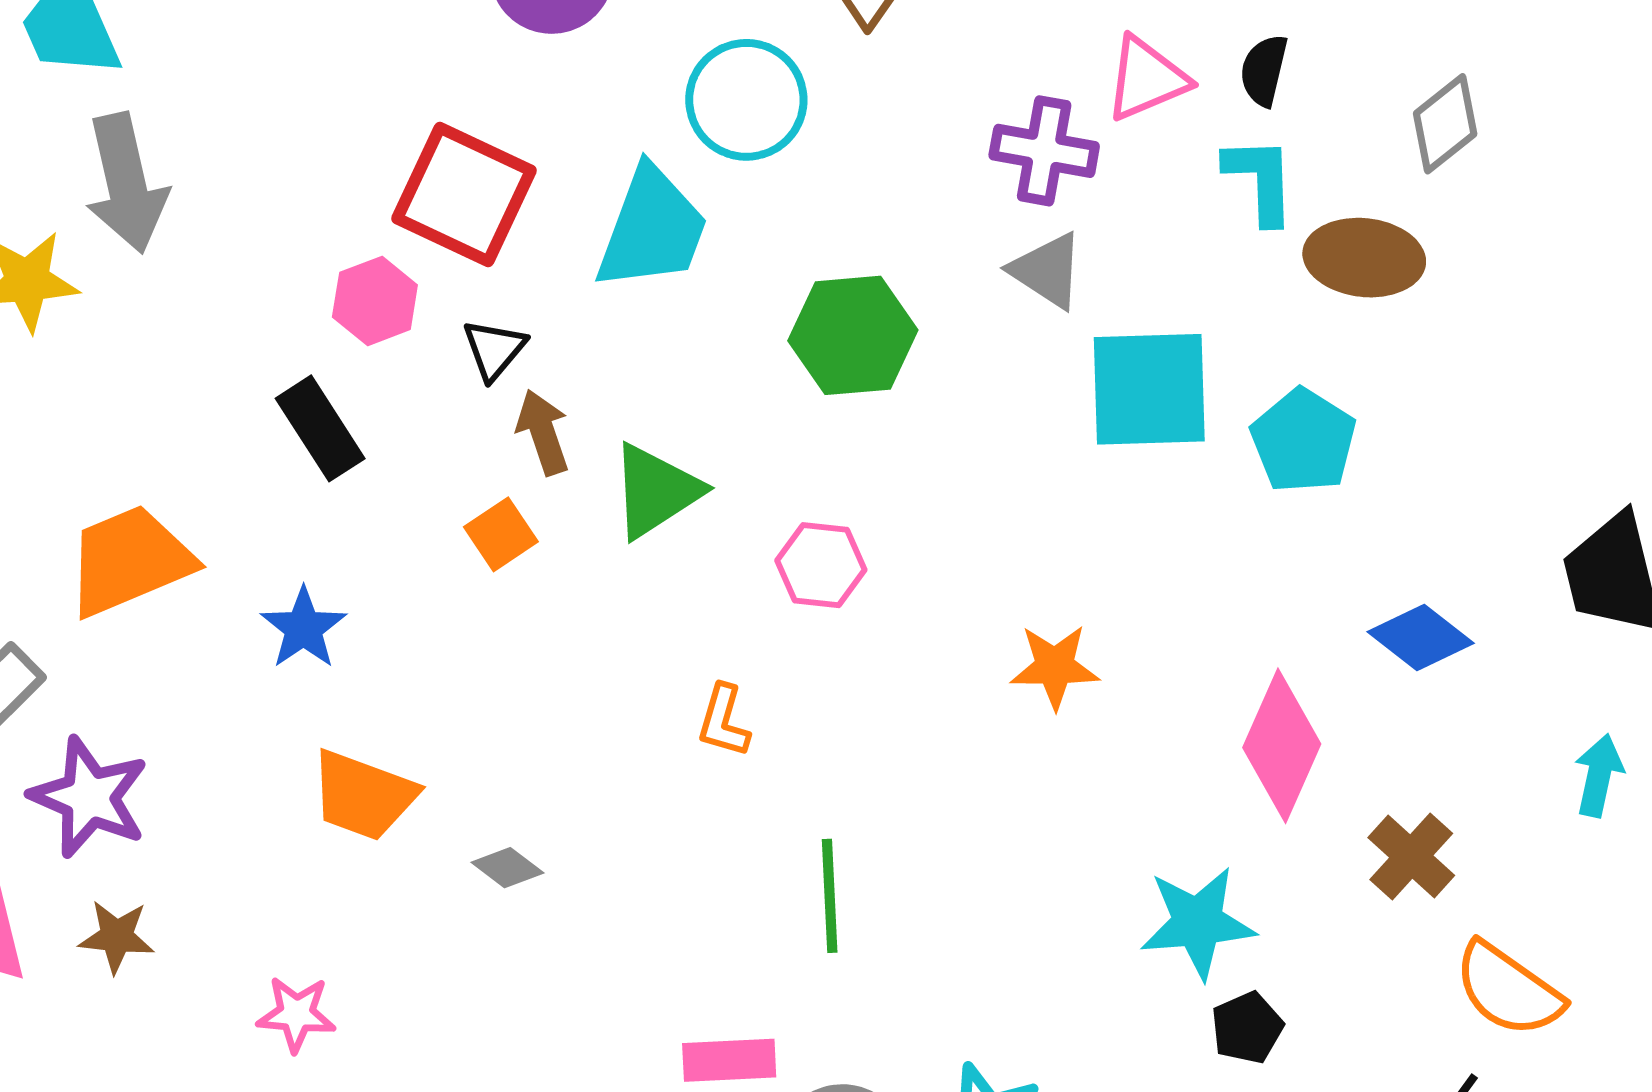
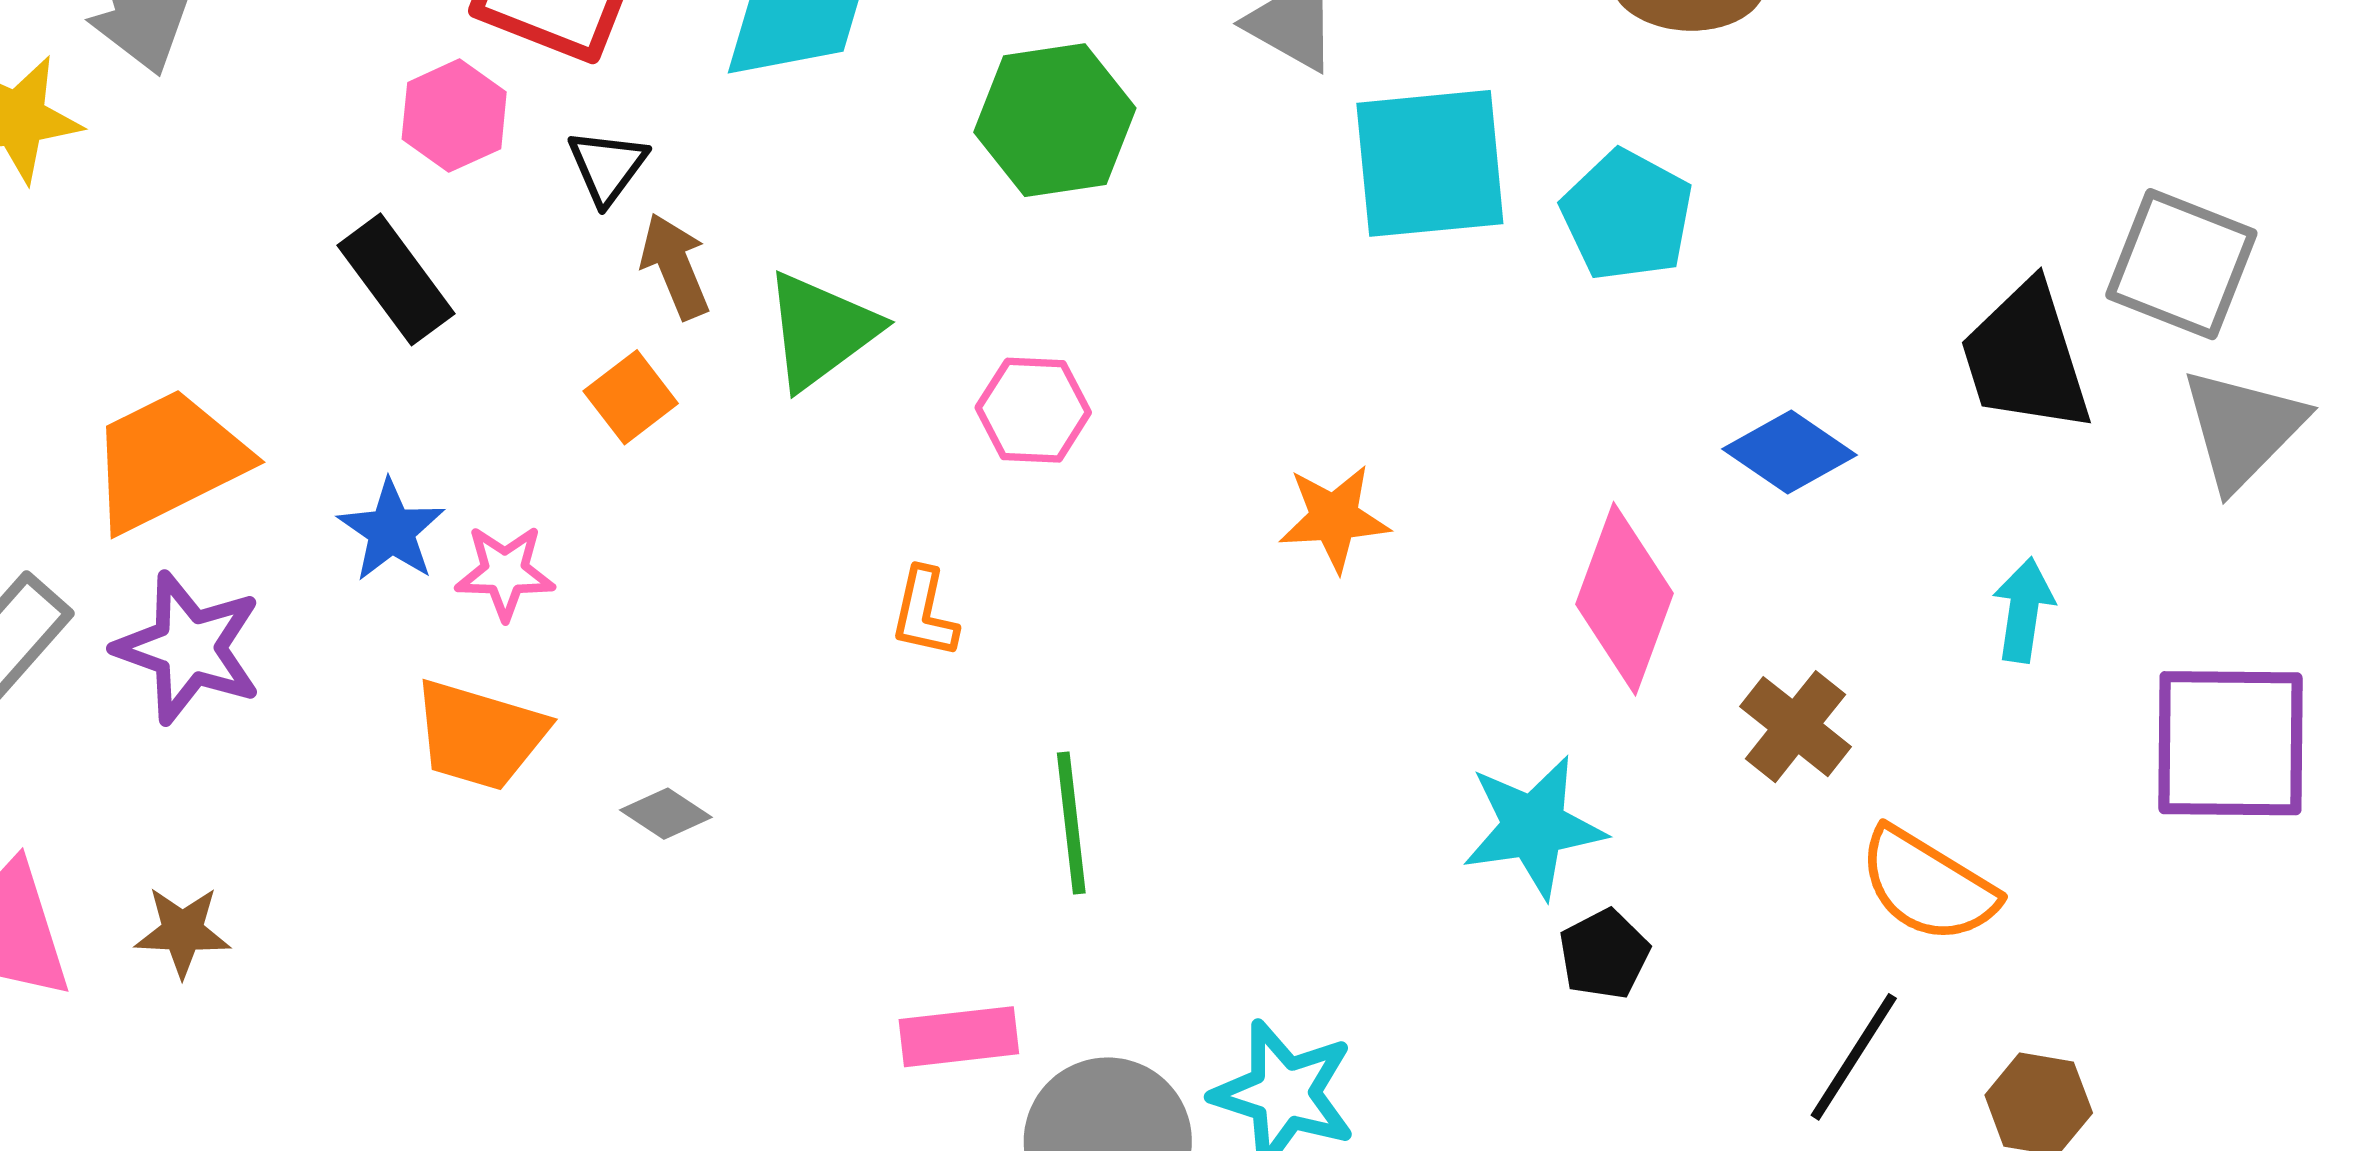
purple star: (89, 797) -> (188, 648), moved
pink star: (296, 1014) -> (505, 572), moved

